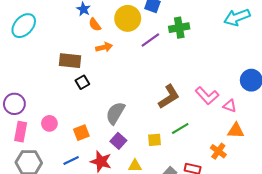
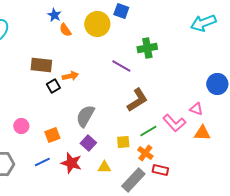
green cross: (179, 28) -> (147, 48), moved
purple line: (150, 40) -> (121, 66), moved, turned 66
orange arrow: (104, 47) -> (70, 76), moved
pink L-shape: (207, 96) -> (174, 123), moved
orange cross: (218, 151) -> (145, 153), moved

